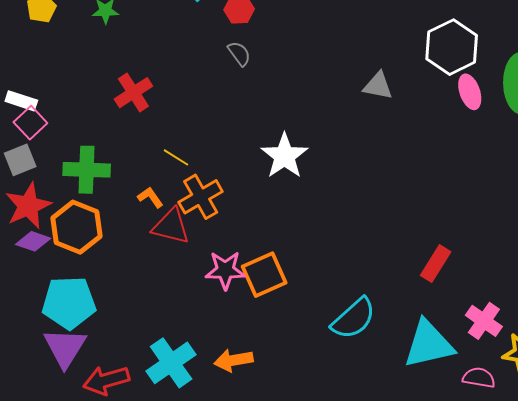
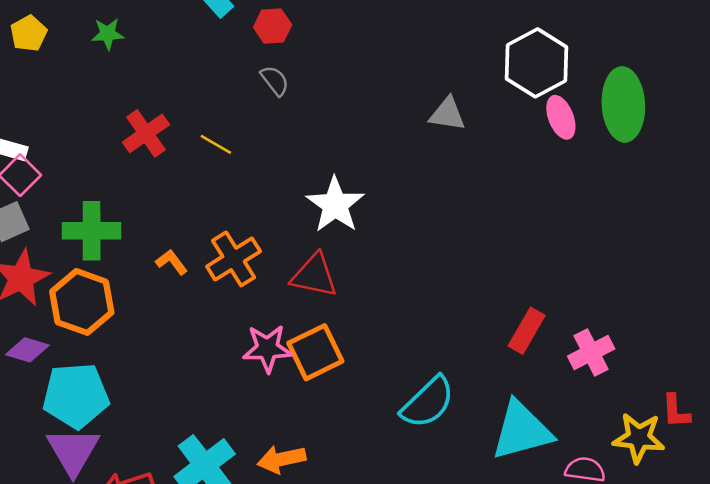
yellow line: (176, 157) -> (216, 144), moved
red triangle: (171, 226) -> (314, 275), moved
purple diamond: (33, 241) -> (27, 350), moved
pink cross: (484, 321) -> (591, 353), moved, turned 30

